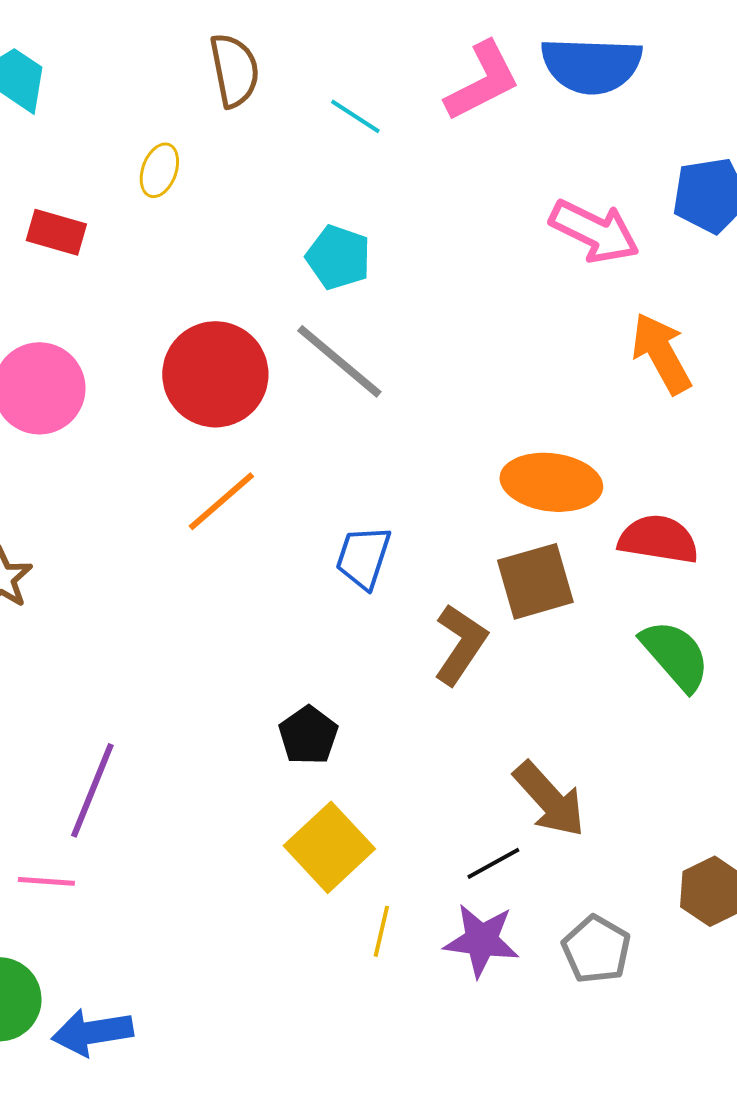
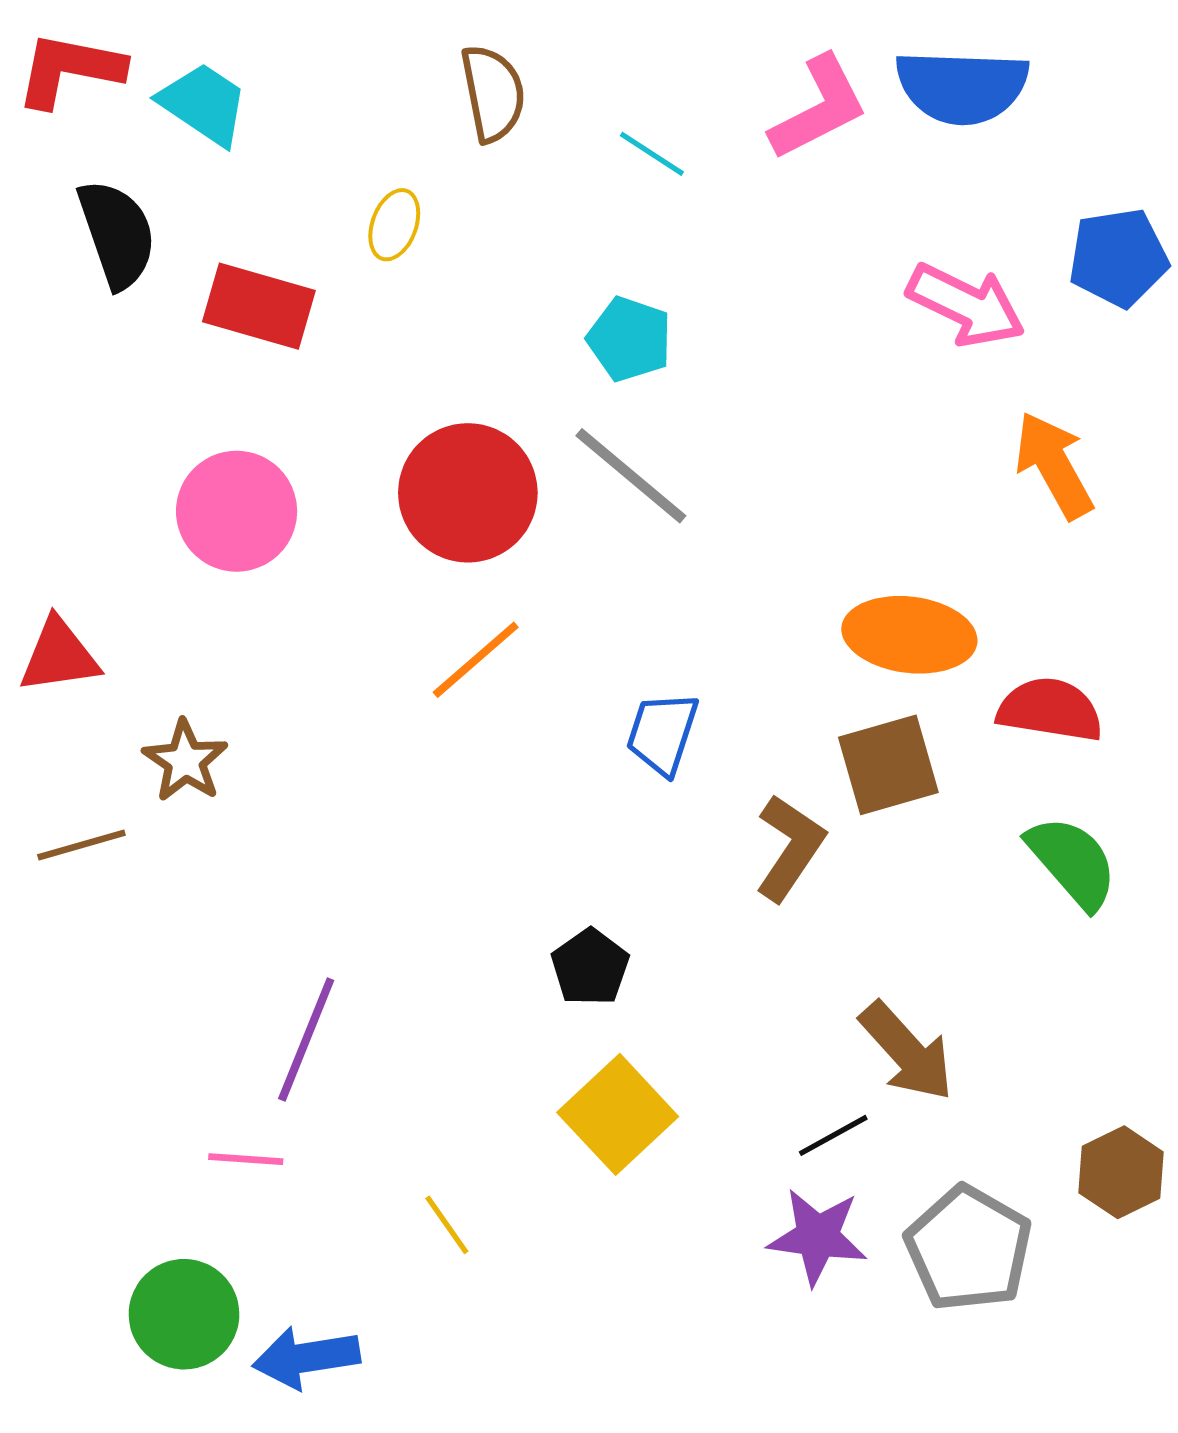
red rectangle: (56, 232) -> (259, 306), size x1.4
yellow line: (381, 931) -> (447, 1225), moved, turned -48
gray pentagon: (596, 949) -> (969, 1248), size x1.4

